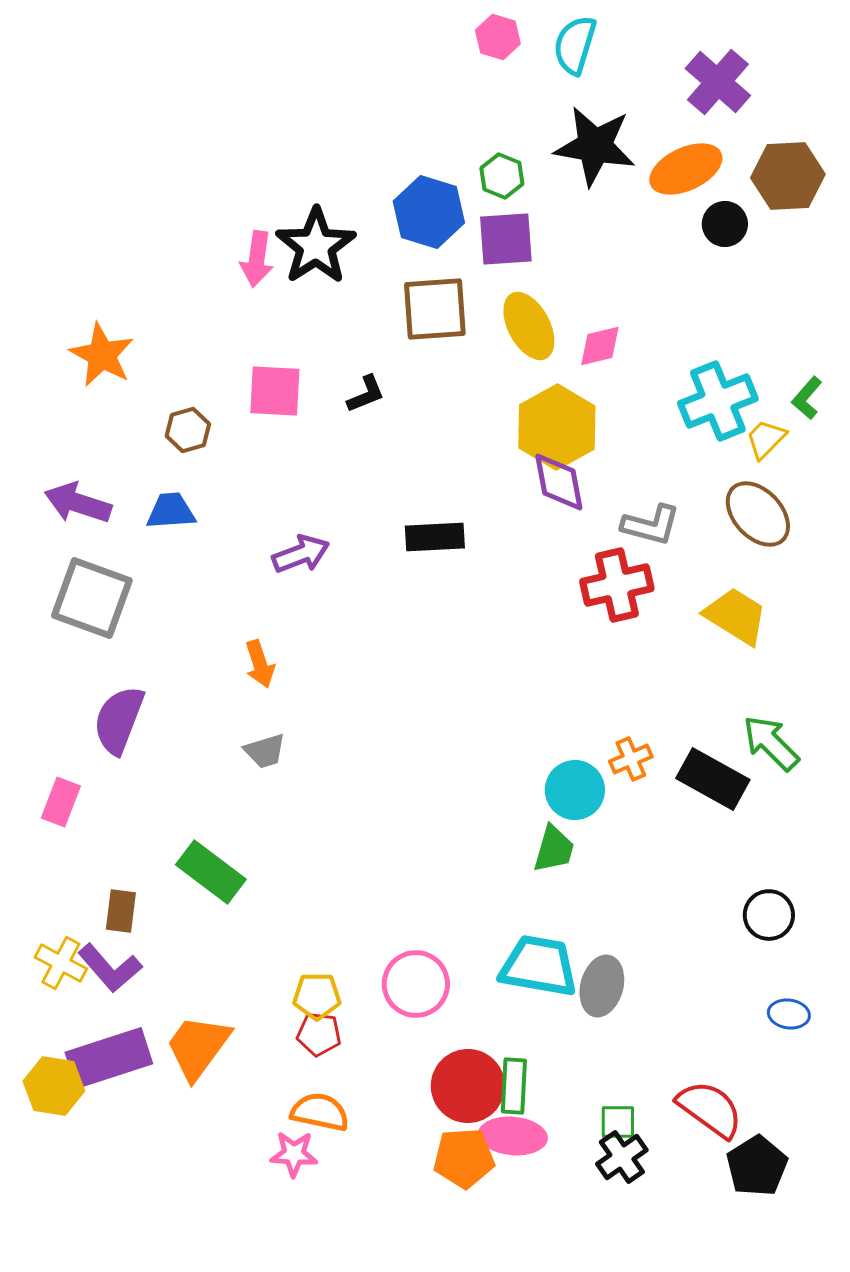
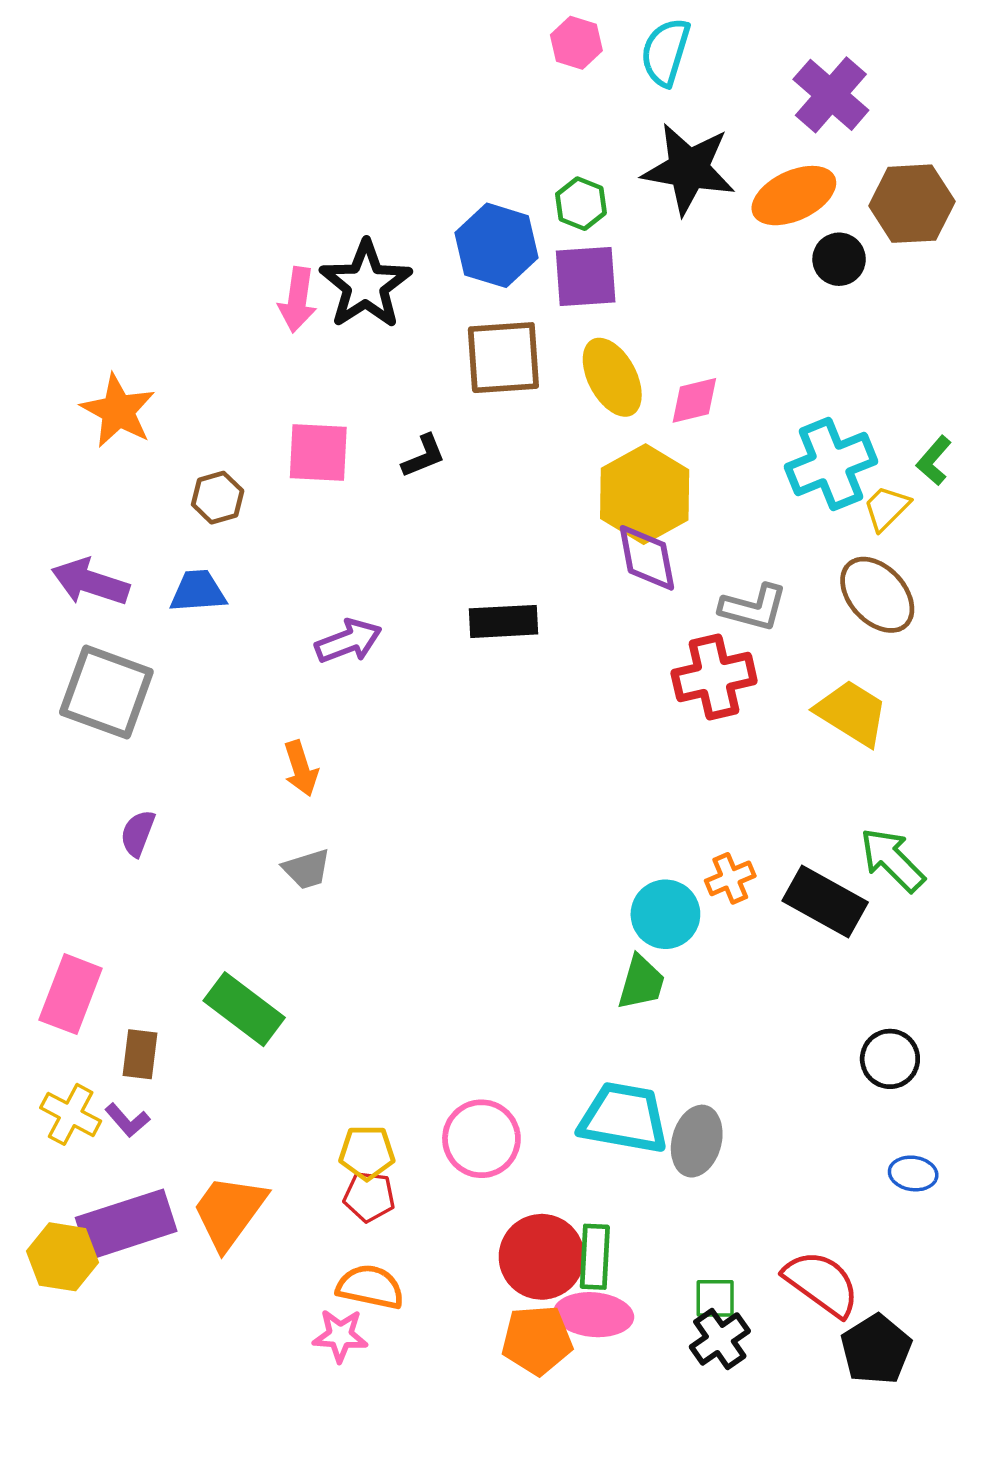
purple semicircle: (119, 720) -> (138, 833), size x0.6
pink rectangle: (61, 802) -> (71, 994), moved, size x1.4
purple L-shape: (110, 968) -> (127, 1120), size x0.6

